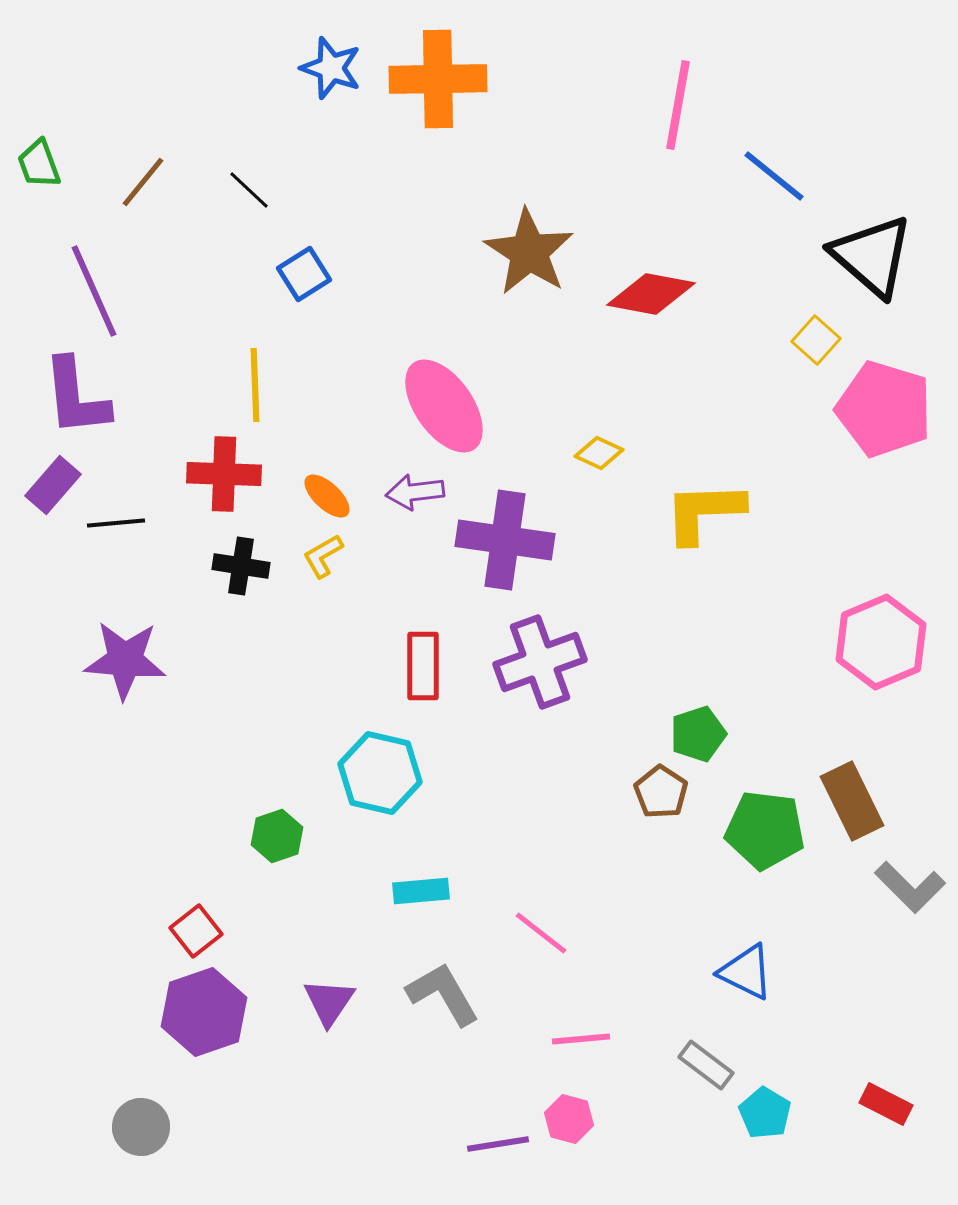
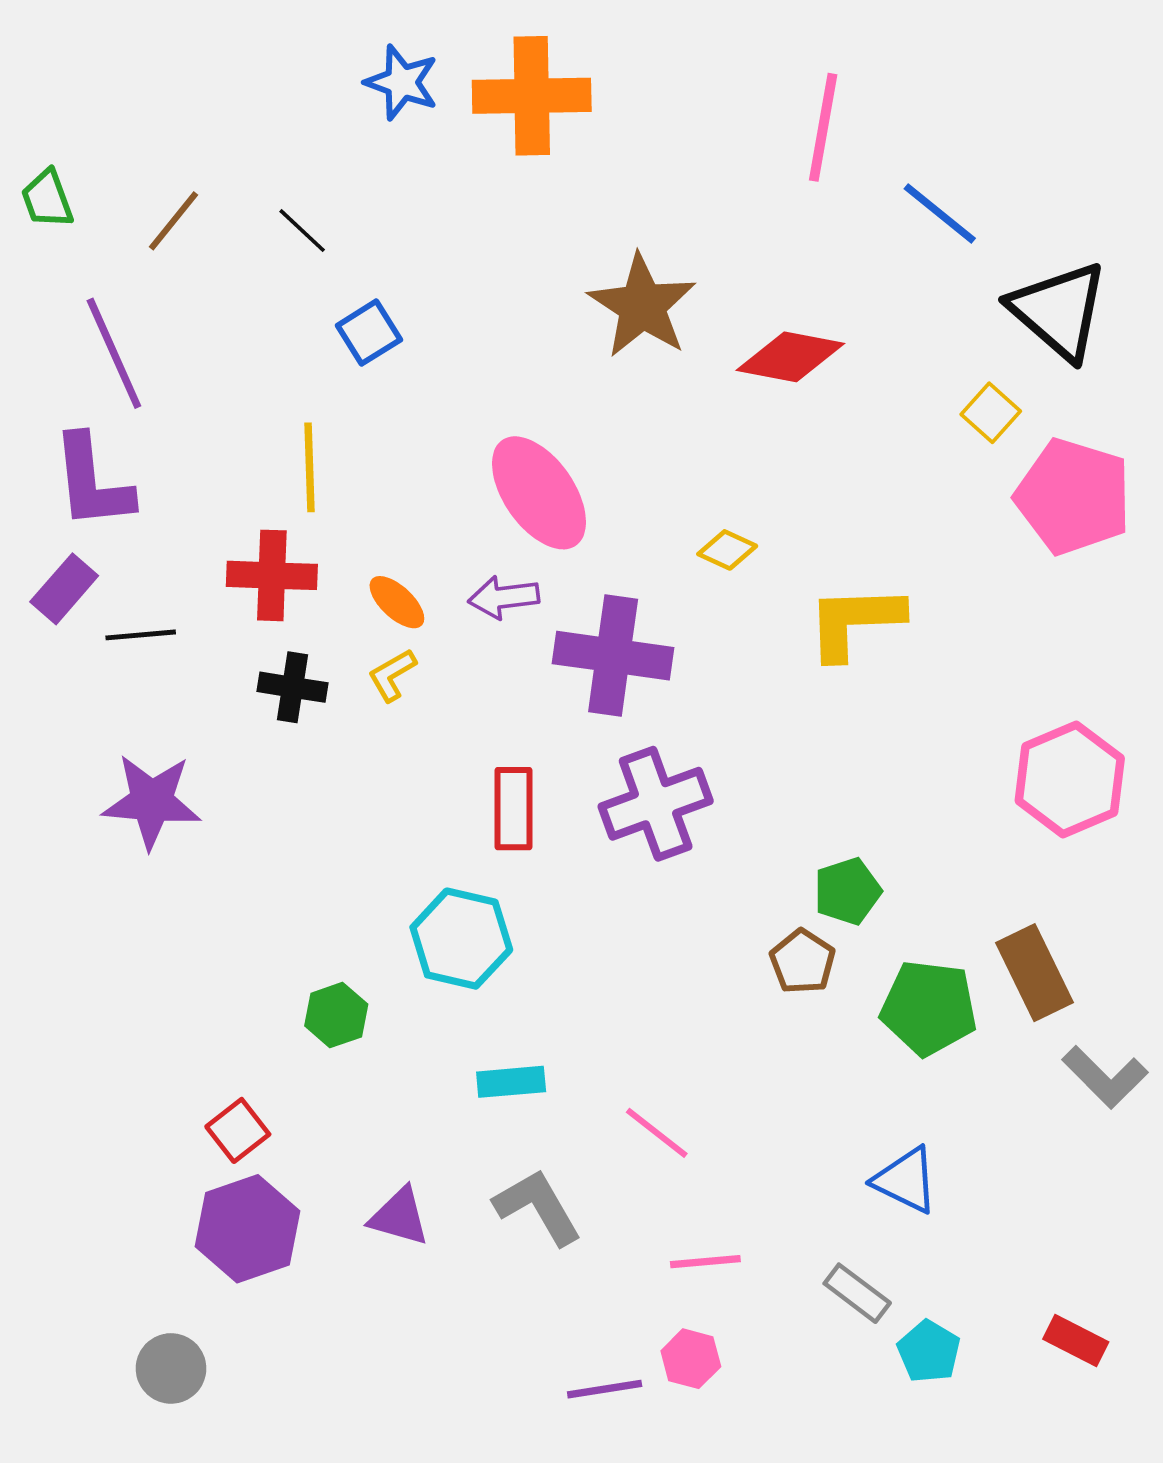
purple triangle: (329, 1002) -> (399, 1217), turned -48

